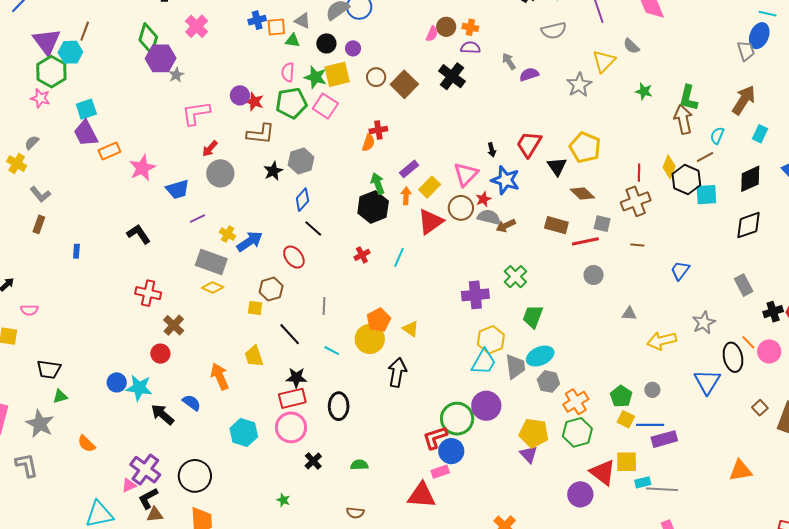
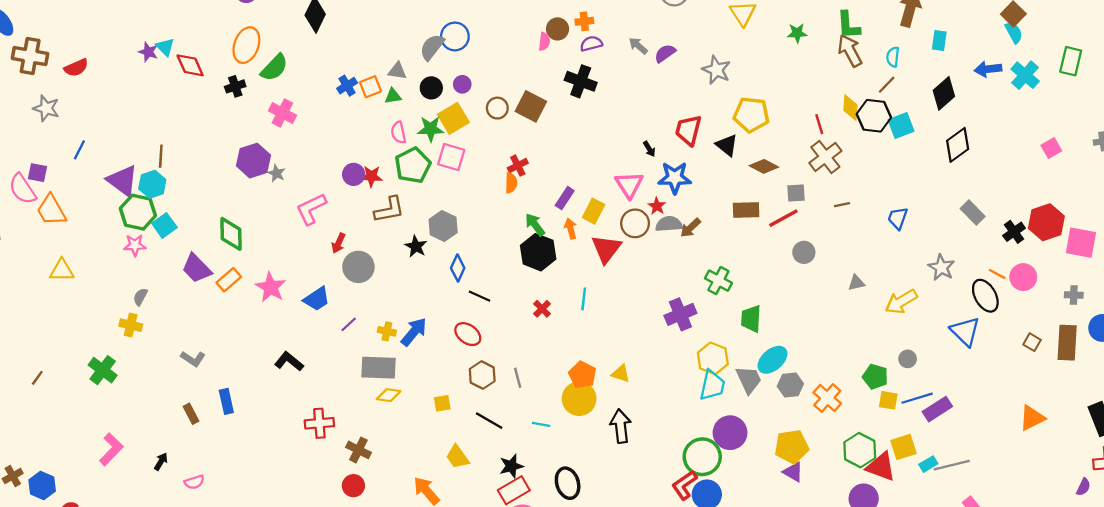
green diamond: (148, 38) -> (231, 234), moved
gray star: (579, 85) -> (716, 70), moved
cyan square: (86, 109) -> (164, 225), moved
gray L-shape: (40, 194) -> (193, 359), moved
brown rectangle: (39, 224) -> (191, 414), moved, turned -30
blue rectangle: (76, 251) -> (226, 401), size x1.5
brown hexagon: (271, 289) -> (482, 375), moved
green hexagon: (577, 432) -> (860, 450), moved

